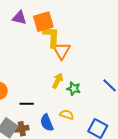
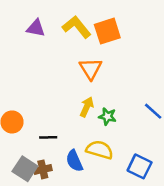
orange square: (43, 22) -> (107, 31), moved
yellow L-shape: (51, 37) -> (77, 27), moved, turned -40
yellow semicircle: (67, 115) -> (100, 150), size x1.5

